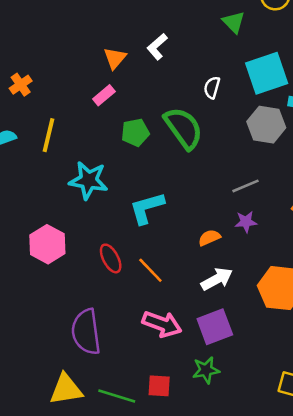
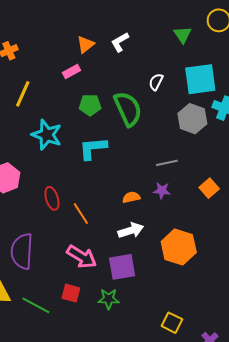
cyan L-shape: (147, 208) -> (93, 148), moved
red square: (159, 386) -> (71, 293), moved

